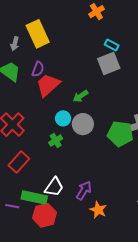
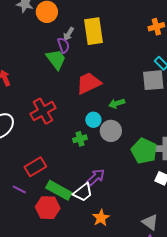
purple semicircle: (38, 69) -> (64, 45), moved, turned -56
red rectangle: (19, 162) -> (35, 167), moved
white trapezoid: (54, 187) -> (83, 192), moved
purple arrow: (84, 190) -> (96, 177), moved
green rectangle: (34, 197) -> (59, 190), moved

